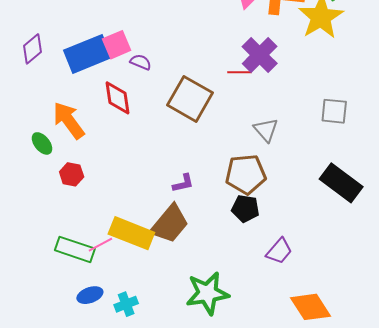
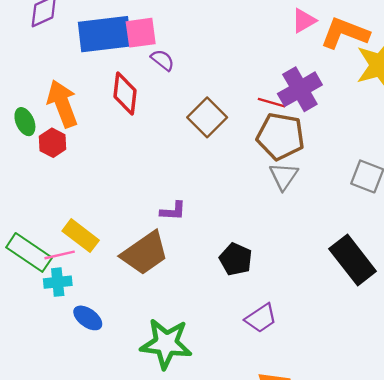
brown square: (190, 99) -> (207, 117), size x0.7
red hexagon: (72, 174) -> (53, 143), moved
brown pentagon: (246, 174) -> (280, 136), moved
yellow rectangle: (131, 233) -> (81, 236), moved, size x0.7
blue ellipse: (90, 295) -> (88, 318), moved, turned 40
cyan cross: (126, 304) -> (58, 282), moved

